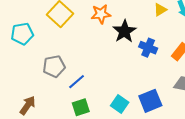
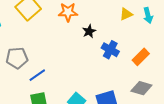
black star: (125, 31) -> (89, 31), size x0.6

